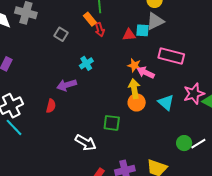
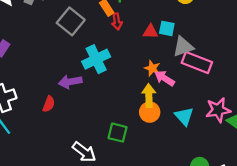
gray triangle: (155, 21) -> (183, 47), moved
gray square: (61, 34) -> (71, 21), size x1.6
cyan cross: (86, 63) -> (96, 59), size x1.6

